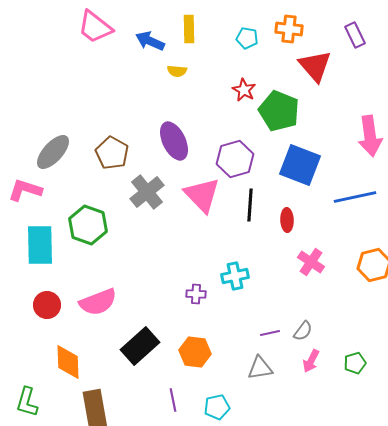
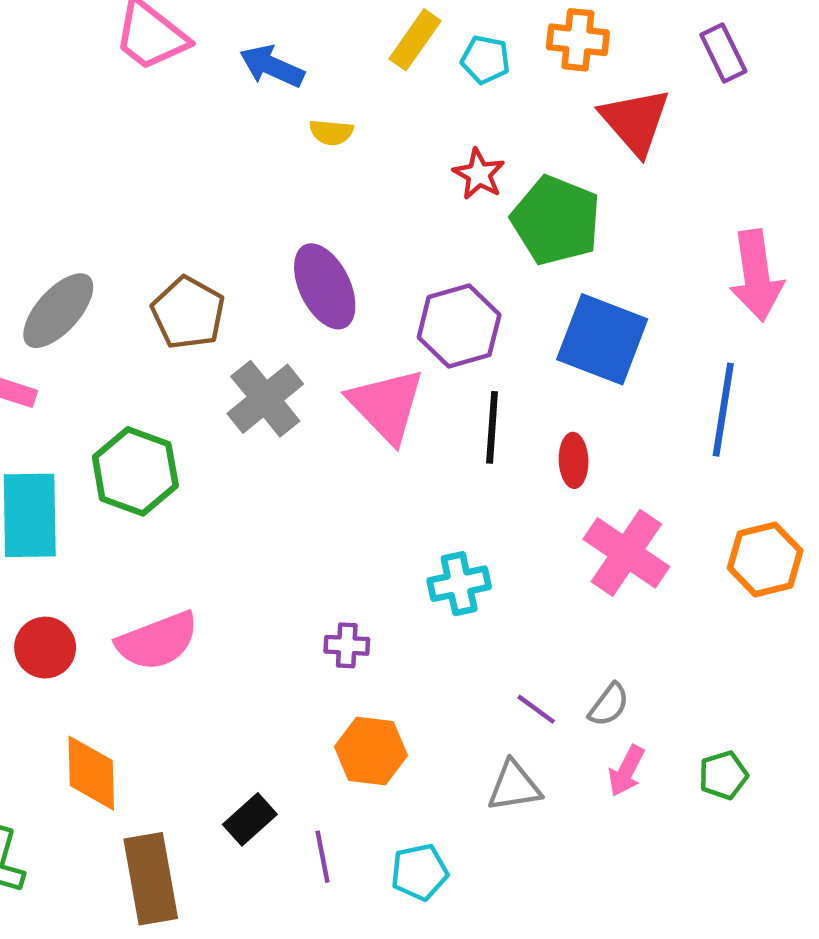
yellow rectangle: (189, 29) -> (415, 40), moved, turned 36
blue line: (355, 197) -> (723, 410), turned -69
pink cross: (311, 262) -> (626, 553), size x1.4
purple cross: (196, 294) -> (347, 645), moved
purple line: (270, 333) -> (536, 709), turned 48
black rectangle: (140, 346) -> (250, 819), moved, size x0.6

